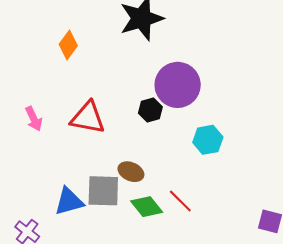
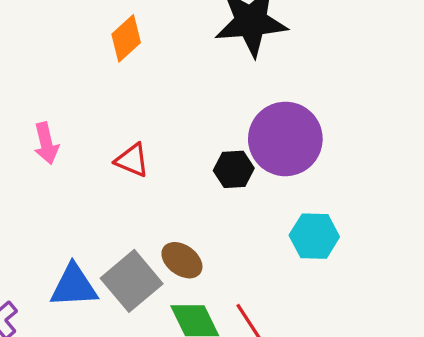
red triangle: (88, 118) -> (132, 160), size x0.6
gray square: (103, 191) -> (132, 281), turned 36

